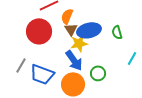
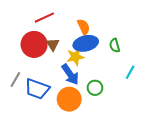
orange semicircle: (67, 16) -> (84, 27), moved, turned 133
brown triangle: (71, 29) -> (53, 44), moved

